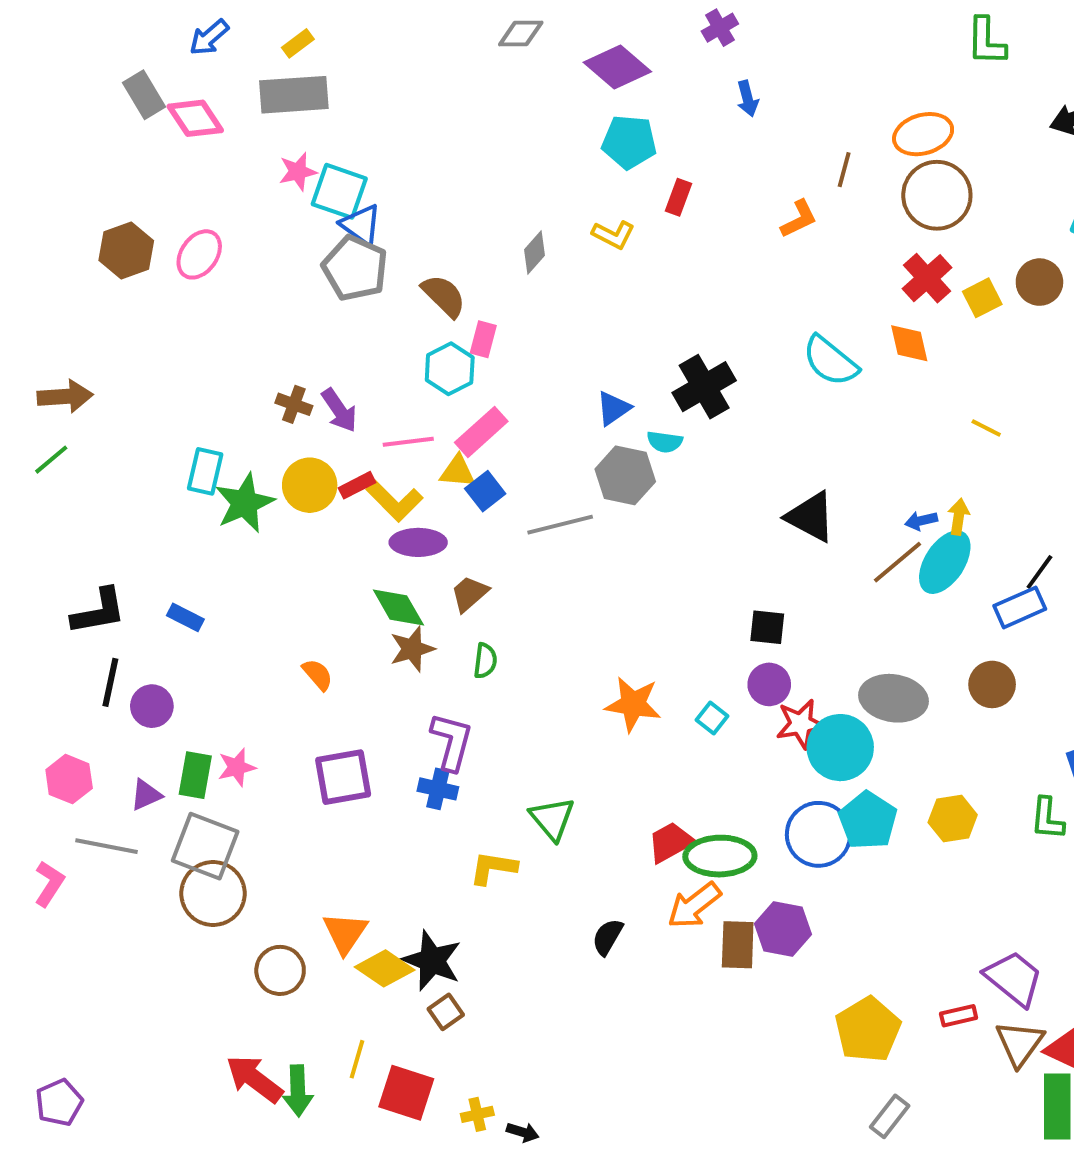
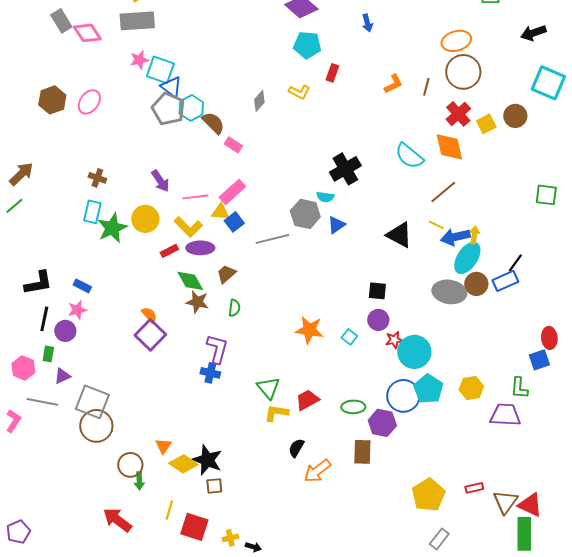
brown line: (844, 170) -> (426, 87), moved
pink rectangle: (483, 339) -> (233, 145), turned -72
orange diamond: (909, 343) -> (449, 147), size x1.4
cyan hexagon: (450, 369) -> (191, 108), moved
brown arrow: (65, 396) -> (21, 174), turned -40
brown cross: (294, 404) -> (97, 178), moved
blue triangle: (613, 408) -> (336, 225), moved
yellow line: (986, 428) -> (436, 225), moved
red rectangle: (357, 485) -> (169, 251), moved
blue arrow: (921, 521) -> (455, 237), size x1.8
brown line: (897, 562) -> (443, 192), moved
brown star: (412, 649) -> (197, 302), turned 30
brown circle: (992, 684) -> (476, 284), moved
gray ellipse: (893, 698) -> (449, 292), moved
red star: (801, 724) -> (394, 340), size x0.7
pink star: (237, 767) -> (77, 310), moved
green rectangle: (195, 775) -> (48, 354), moved, size x0.7
purple square: (343, 777) -> (150, 335), moved, turned -36
red trapezoid: (671, 842) -> (307, 400), moved
green ellipse: (720, 856) -> (353, 407), size x0.7
yellow L-shape: (493, 868) -> (276, 413), moved
orange arrow: (694, 905) -> (317, 471), moved
purple hexagon: (783, 929) -> (382, 423), moved
orange triangle: (345, 933) -> (163, 446), size x0.7
purple trapezoid: (1014, 978) -> (505, 415), moved, turned -36
brown square: (446, 1012) -> (214, 486), turned 30
green arrow: (298, 1091) -> (139, 481), moved, size x0.7

